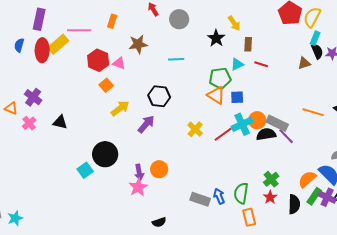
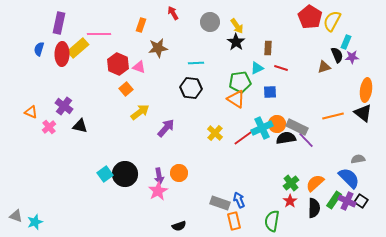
gray circle: (179, 19) -> (210, 22), moved
orange rectangle: (112, 21) -> (141, 25), moved
yellow arrow: (234, 23) -> (237, 26), moved
cyan rectangle: (315, 38) -> (346, 42), moved
black hexagon: (159, 96) -> (191, 88), moved
purple cross: (33, 97) -> (64, 106), moved
blue square: (237, 97) -> (270, 92), moved
orange line: (313, 112) -> (333, 116), turned -30
black circle: (105, 154) -> (125, 174), moved
orange semicircle: (307, 179) -> (315, 183), moved
green semicircle: (241, 193) -> (272, 221), moved
orange rectangle: (249, 217) -> (234, 221), moved

